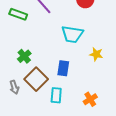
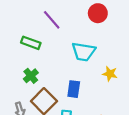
green rectangle: (18, 14) -> (31, 43), moved

